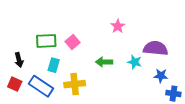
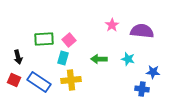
purple semicircle: (156, 48) -> (142, 31), moved
cyan rectangle: (54, 65) -> (63, 58), moved
blue cross: (173, 94) -> (142, 89), moved

